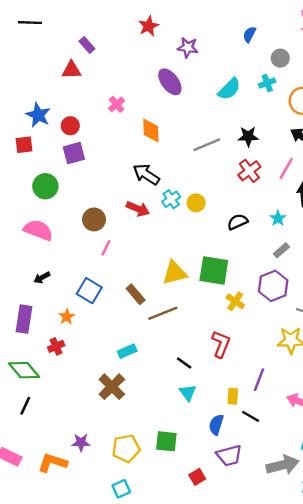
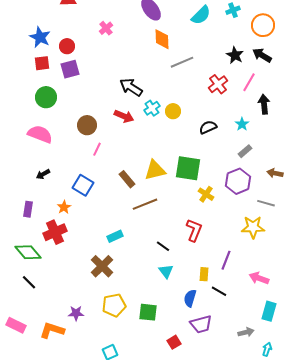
orange diamond: (151, 130) -> (162, 39), moved
black star: (248, 136) -> (235, 55), moved, turned 30
red square: (24, 145) -> (42, 63), moved
brown rectangle: (136, 294) -> (127, 179), moved
purple rectangle: (24, 319) -> (28, 209), size x0.7
red cross: (56, 346) -> (55, 232), size x1.6
black line: (25, 406) -> (29, 282), turned -70
yellow pentagon: (126, 448) -> (114, 305), moved
gray arrow: (283, 465) -> (246, 332), size x0.6

